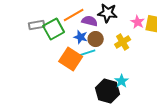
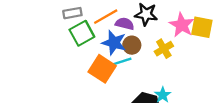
pink star: (138, 22) -> (182, 25), size x1.5
gray rectangle: (37, 25) -> (72, 13), moved
blue star: (81, 37) -> (114, 43), size x1.5

